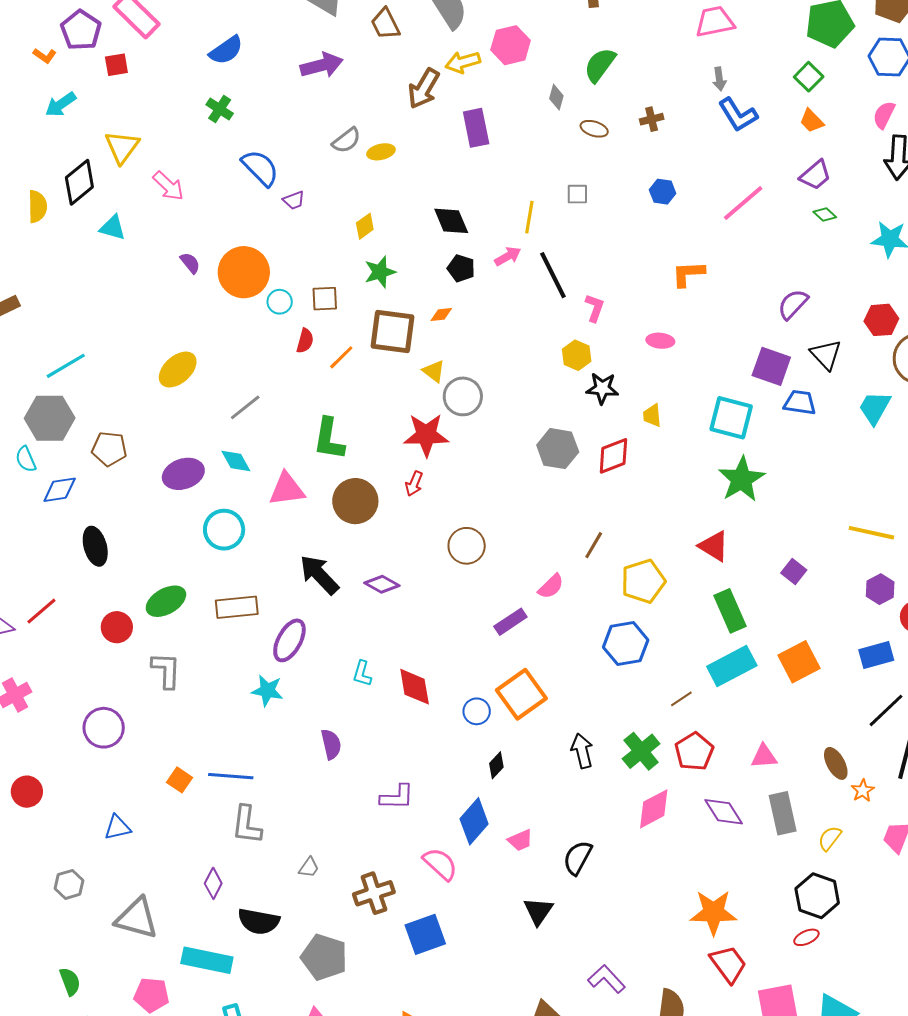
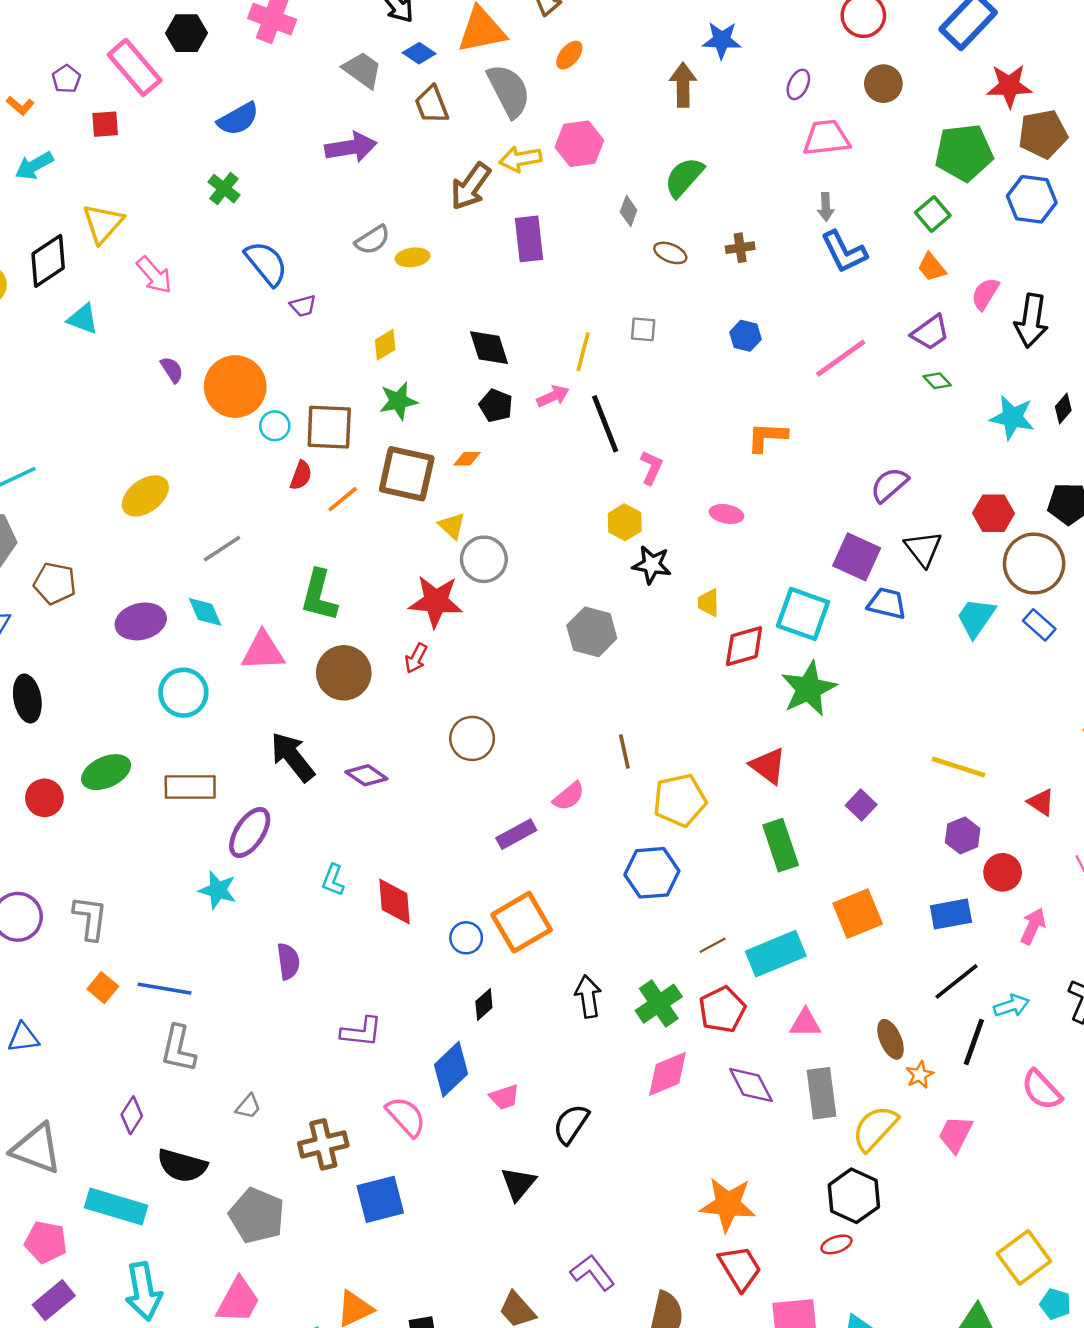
purple pentagon: (81, 30) -> (66, 79), size x0.6
pink semicircle: (884, 115) -> (985, 294), moved
brown square: (325, 299) -> (329, 427), size x1.5
red diamond: (613, 456) -> (744, 646), moved
brown line: (594, 545) -> (624, 751), turned -48
cyan rectangle: (732, 666) -> (776, 954), moved
gray L-shape: (166, 670) -> (90, 918), moved
yellow semicircle: (830, 838) -> (875, 1128), size x1.6

